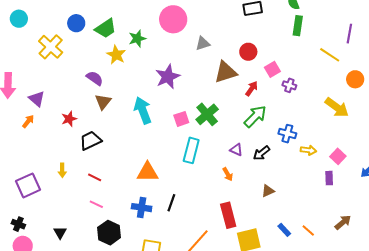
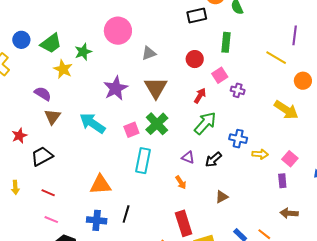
green rectangle: (298, 26) -> (226, 42), moved
brown triangle: (226, 72) -> (156, 88), moved, turned -40
cyan arrow: (143, 110) -> (92, 123), turned -32
brown arrow: (343, 222) -> (289, 213), moved, turned -132

